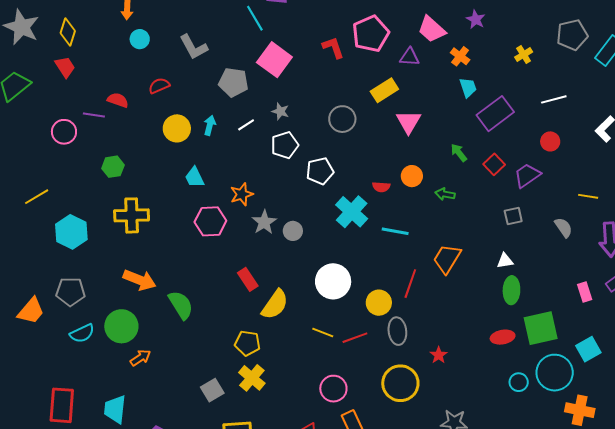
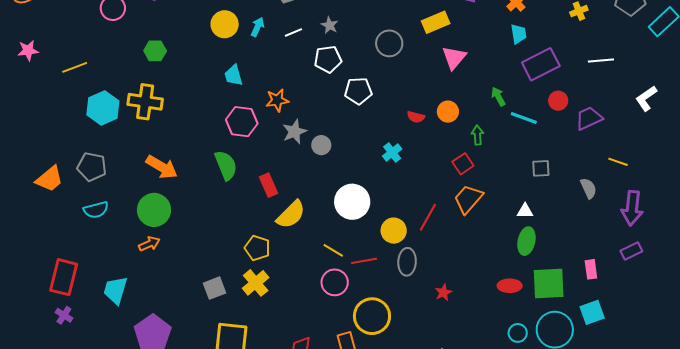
red circle: (550, 141) -> (558, 101), moved
red square: (494, 164) -> (463, 164), moved
purple trapezoid: (527, 175) -> (589, 118), moved
green arrow: (445, 194) -> (477, 135), turned 66
cyan cross: (352, 212) -> (392, 152), moved, size x0.6
yellow cross: (132, 215) -> (145, 102), moved
cyan line: (395, 231) -> (524, 118), moved
pink rectangle: (585, 292) -> (591, 269), moved
green semicircle: (181, 305) -> (226, 165), moved
green circle: (121, 326) -> (154, 210), moved
yellow circle: (400, 383) -> (372, 316), moved
pink circle: (333, 389) -> (335, 282), moved

